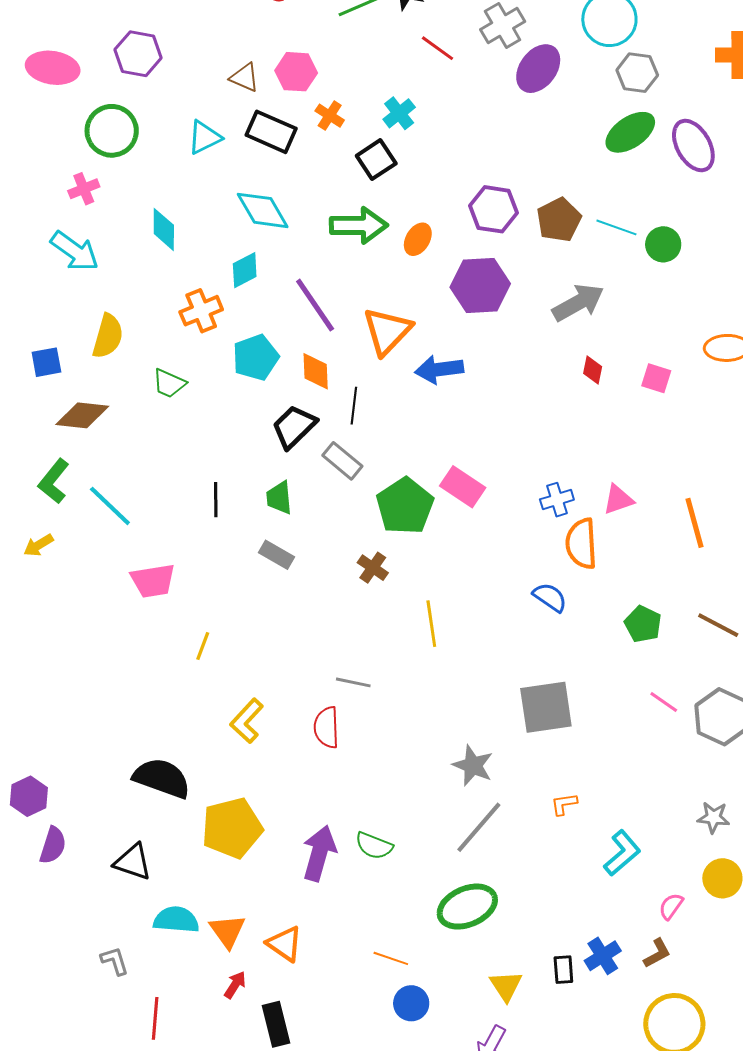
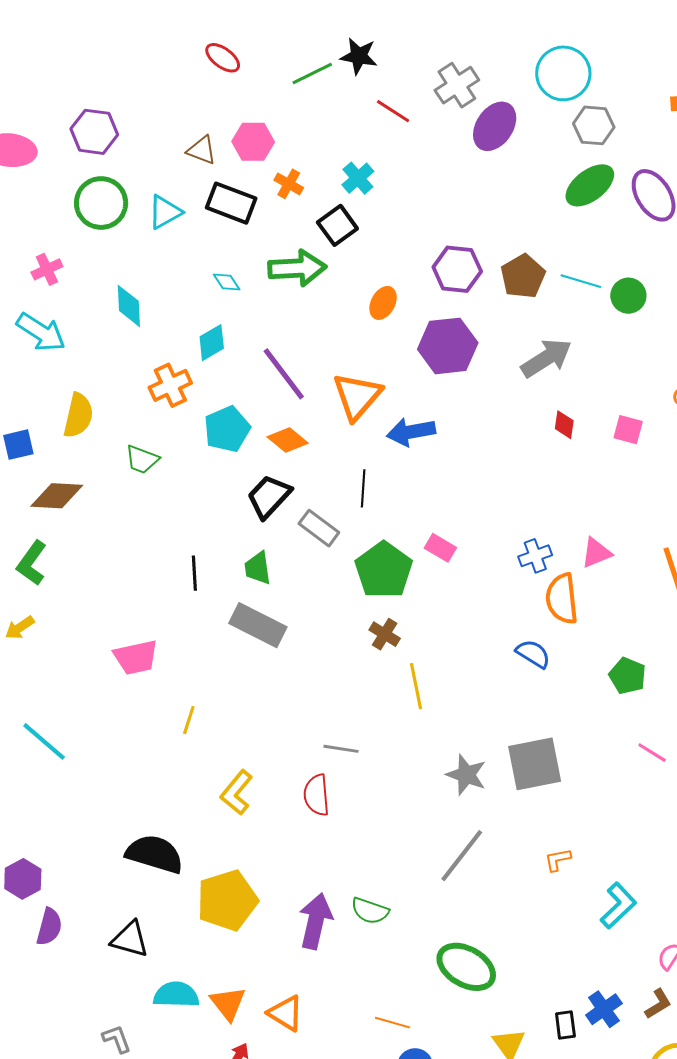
green circle: (112, 131) -> (101, 203), moved
cyan diamond: (263, 210) -> (227, 282), size x0.5
green arrow: (359, 225) -> (297, 268), moved
orange diamond: (316, 371) -> (288, 440), turned -45
black line: (354, 406) -> (363, 488), moved
pink rectangle: (463, 487) -> (440, 548), size x0.7
cyan line: (110, 506) -> (44, 741), moved
gray rectangle: (276, 555) -> (258, 625), size x1.6
brown cross: (373, 568) -> (385, 634), moved
gray star: (473, 766) -> (466, 775), moved
gray line: (479, 827) -> (462, 856), moved
green ellipse: (467, 907) -> (466, 967), turned 56

